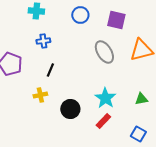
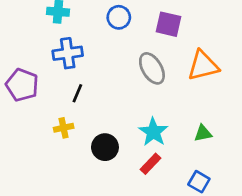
blue cross: (43, 41) -> (68, 53), size x1.5

